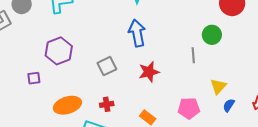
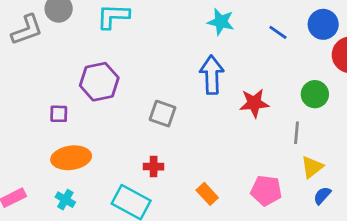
gray line: (193, 55) -> (297, 133), moved
gray square: (107, 66) -> (163, 114), turned 36
red star: (149, 72) -> (254, 103), moved
orange ellipse: (67, 105) -> (71, 158), moved

